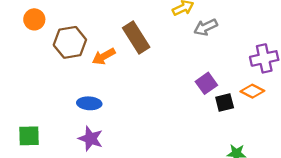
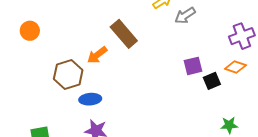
brown hexagon: (70, 42) -> (68, 75), moved
purple square: (206, 83) -> (193, 66), turned 30

